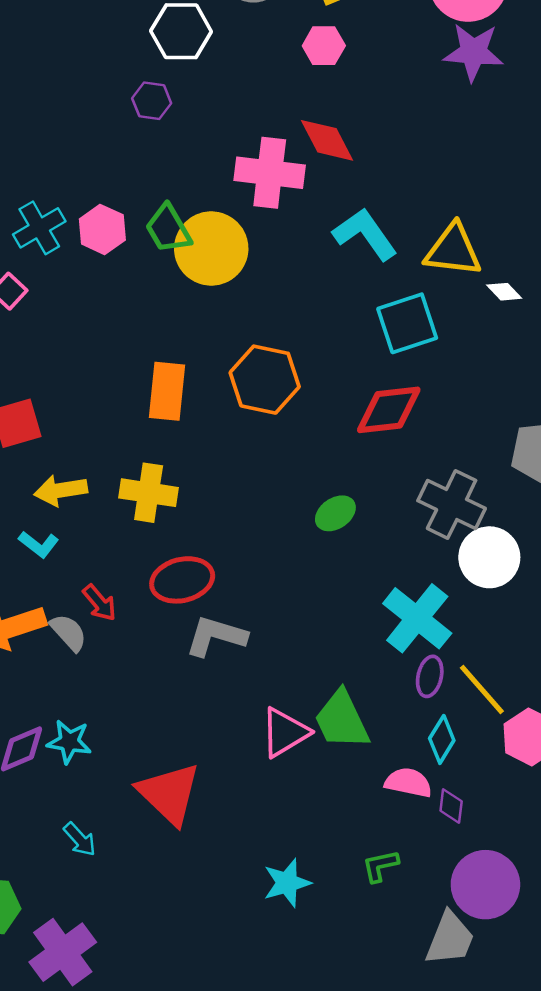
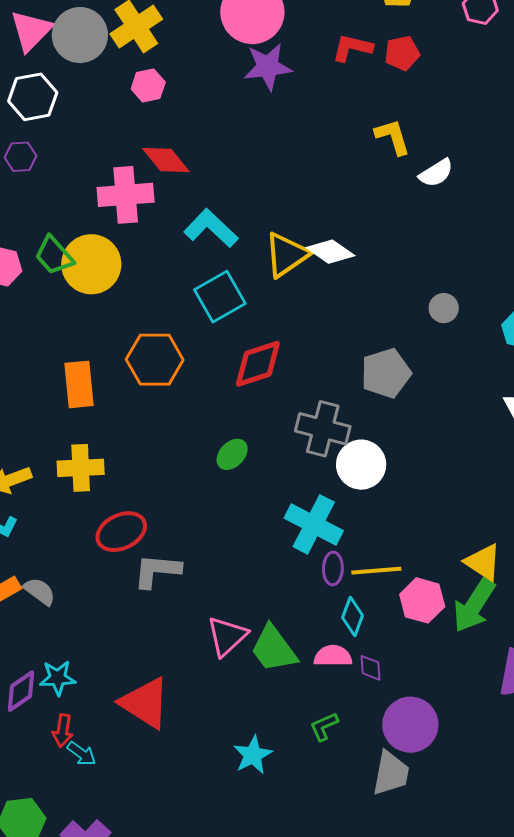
yellow triangle: (453, 250) -> (287, 255), moved, turned -30
white diamond: (504, 292) -> (330, 252), size x1.6
cyan square: (407, 323) -> (220, 297), moved
red arrow: (100, 603) -> (63, 731), moved, turned 60
yellow line: (482, 689) -> (376, 571), turned -42
green trapezoid: (342, 720) -> (274, 649), moved

